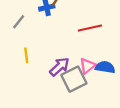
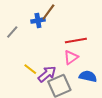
yellow line: (26, 55) -> (30, 69), moved, turned -48
pink triangle: (87, 66) -> (71, 57), moved

